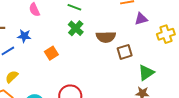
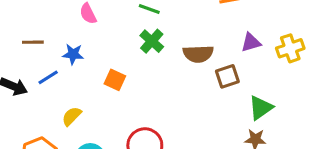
purple triangle: (141, 19) -> (251, 42), moved
orange square: (51, 53) -> (115, 80), turned -32
yellow semicircle: (12, 77) -> (72, 116), moved

